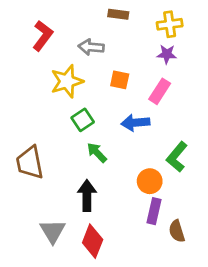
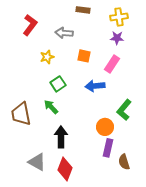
yellow star: (67, 81) -> (47, 57), size x0.6
green arrow: (97, 153) -> (51, 107), moved
gray triangle: (53, 231) -> (37, 162), turned -30

